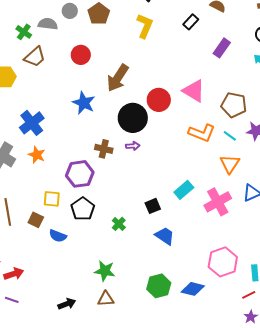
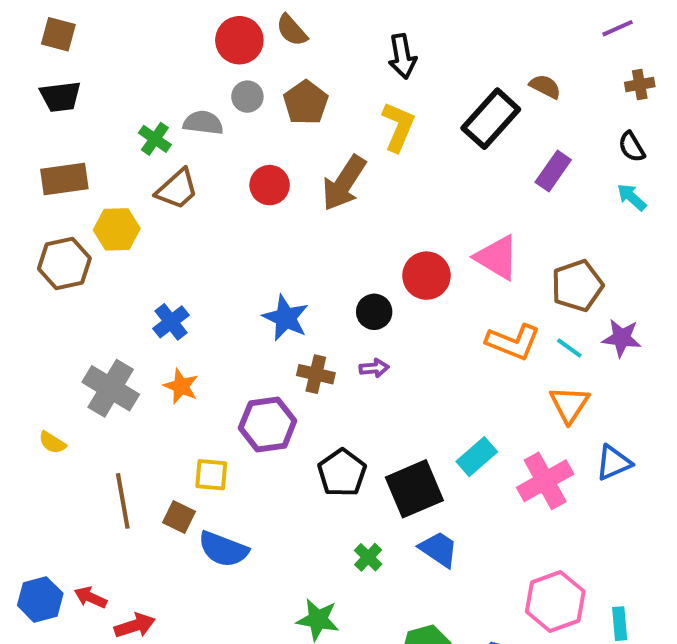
black rectangle: (191, 22) -> (491, 119), size x1.8
brown arrow: (118, 78) -> (344, 183), moved
blue star: (84, 103) -> (286, 318), moved
brown pentagon: (234, 105) -> (577, 286), turned -30
black circle: (133, 118) -> (374, 312), size x0.6
blue cross: (32, 123) -> (171, 322), size x0.7
black square: (153, 206) -> (414, 489), size x1.8
black pentagon: (83, 209) -> (342, 473), moved
green cross: (119, 224) -> (368, 557), moved
blue semicircle: (58, 236) -> (223, 549), size x1.4

